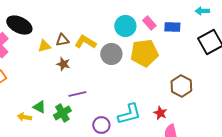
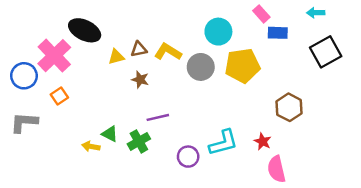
pink rectangle: (149, 23) -> (261, 14), moved

